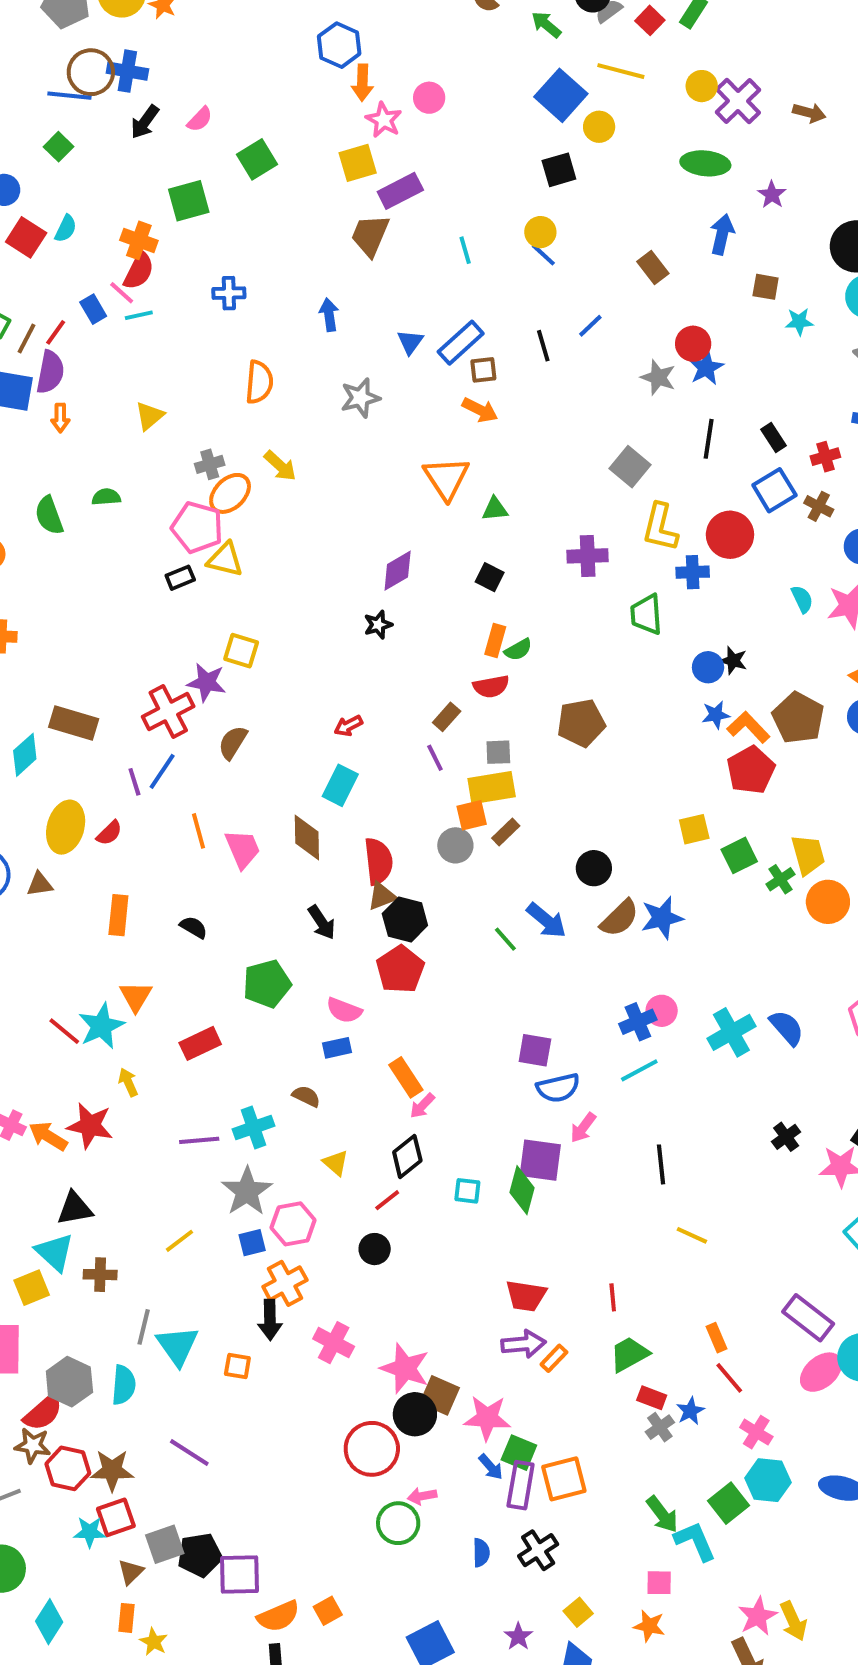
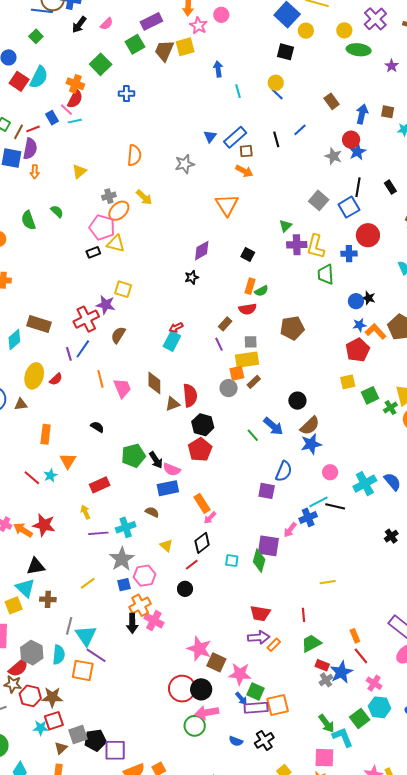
yellow circle: (702, 86) -> (344, 30), moved
black square: (559, 170) -> (285, 52), turned 30
purple rectangle: (400, 191) -> (151, 21), moved
green square: (189, 201) -> (101, 64), turned -30
cyan semicircle: (66, 229) -> (39, 77), size x1.6
blue arrow: (722, 234) -> (362, 114), moved
brown trapezoid: (370, 235) -> (164, 51), moved
blue cross: (229, 293) -> (126, 94), moved
blue arrow: (329, 315) -> (218, 69), moved
red line: (56, 332) -> (33, 129), turned 32
blue square: (774, 490) -> (349, 207), moved
green semicircle: (106, 497) -> (57, 211), turned 48
green triangle: (495, 509) -> (285, 226), moved, turned -40
yellow L-shape: (660, 527) -> (316, 247), moved
red pentagon: (751, 770) -> (358, 350), moved
cyan rectangle: (340, 785) -> (172, 341), moved
brown triangle: (382, 896) -> (173, 404), moved
orange rectangle: (118, 915) -> (46, 434), moved
blue star: (662, 918) -> (311, 444), moved
black arrow: (322, 922) -> (156, 460), moved
blue cross: (638, 1022) -> (308, 517), moved
cyan star: (101, 1026) -> (50, 475), size x0.6
blue rectangle: (337, 1048) -> (168, 488), size x1.5
yellow arrow: (128, 1082) -> (85, 512), moved
blue semicircle: (558, 1088) -> (284, 471), moved, turned -55
black line: (661, 1164) -> (335, 506), moved, turned -72
yellow line: (692, 1235) -> (328, 582), moved, turned -35
pink cross: (334, 1343) -> (154, 621), moved
orange square: (237, 1366) -> (83, 670), moved, size x1.6
blue star: (690, 1411) -> (341, 672), size x1.6
black circle: (415, 1414) -> (201, 689), moved
purple line: (189, 1452) -> (96, 655), moved
purple rectangle: (521, 1485) -> (256, 708), turned 75
pink arrow: (422, 1496) -> (207, 712), size x1.6
blue semicircle: (481, 1553) -> (236, 741), turned 112
pink square: (659, 1583) -> (324, 758), size x1.5

